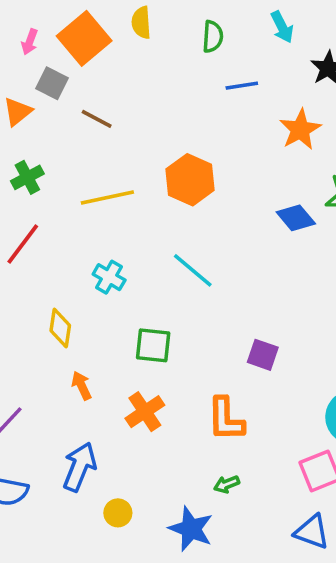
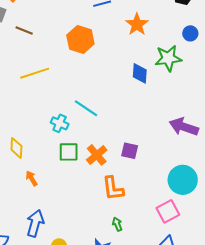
orange hexagon: (190, 180) -> (80, 39), moved
blue diamond: (296, 218) -> (140, 73), turned 50
cyan cross: (109, 277) -> (60, 123), moved
orange cross: (145, 412) -> (97, 155), moved
green arrow: (227, 484) -> (117, 224), turned 96

